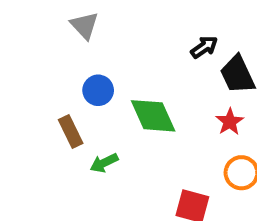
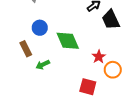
red star: (230, 122) -> (99, 57), moved

